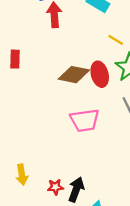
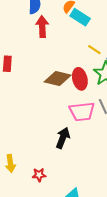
pink trapezoid: (85, 120) -> (82, 112), moved
black arrow: (76, 189) -> (63, 138), moved

